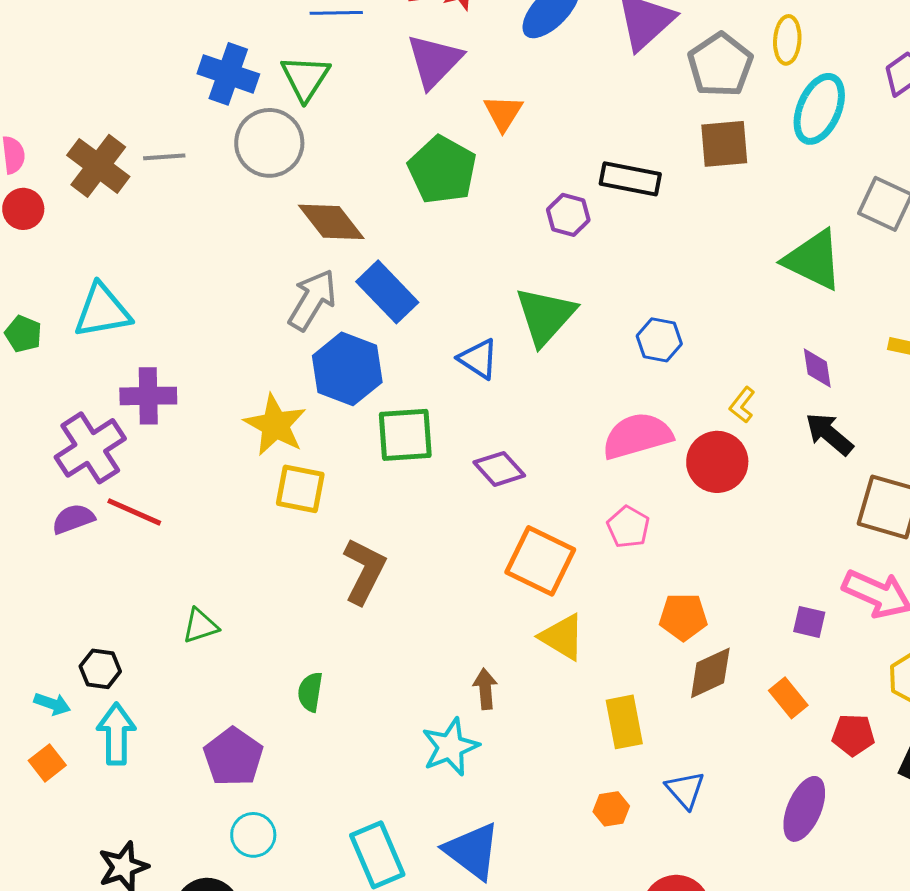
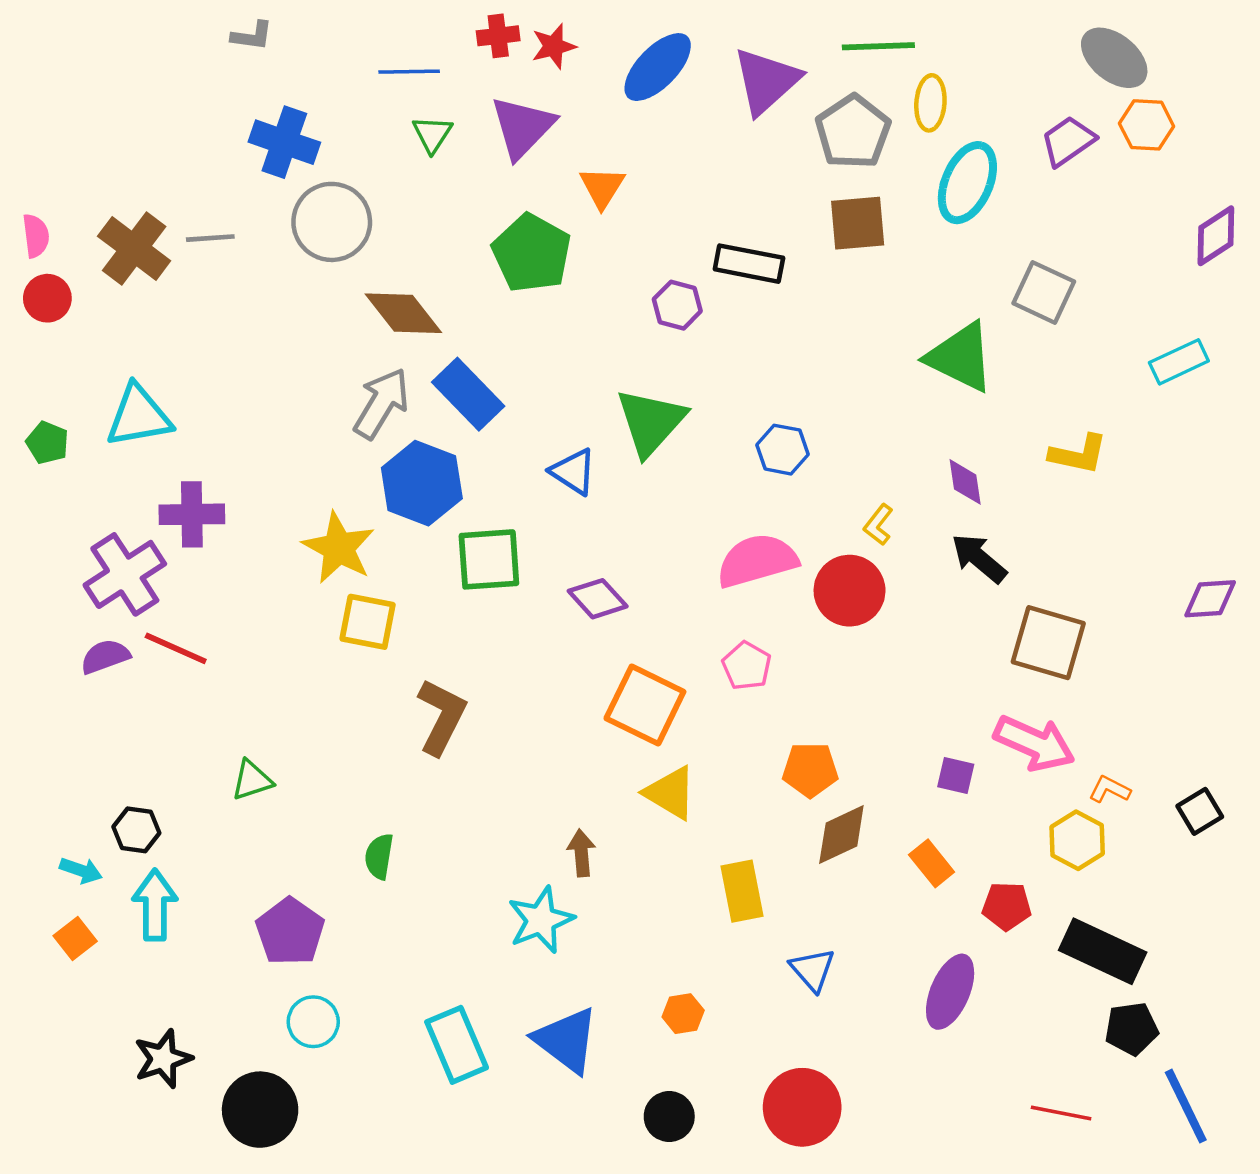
green triangle: (305, 78) -> (432, 134), moved, size x0.7
orange hexagon: (611, 809) -> (683, 1014), moved

